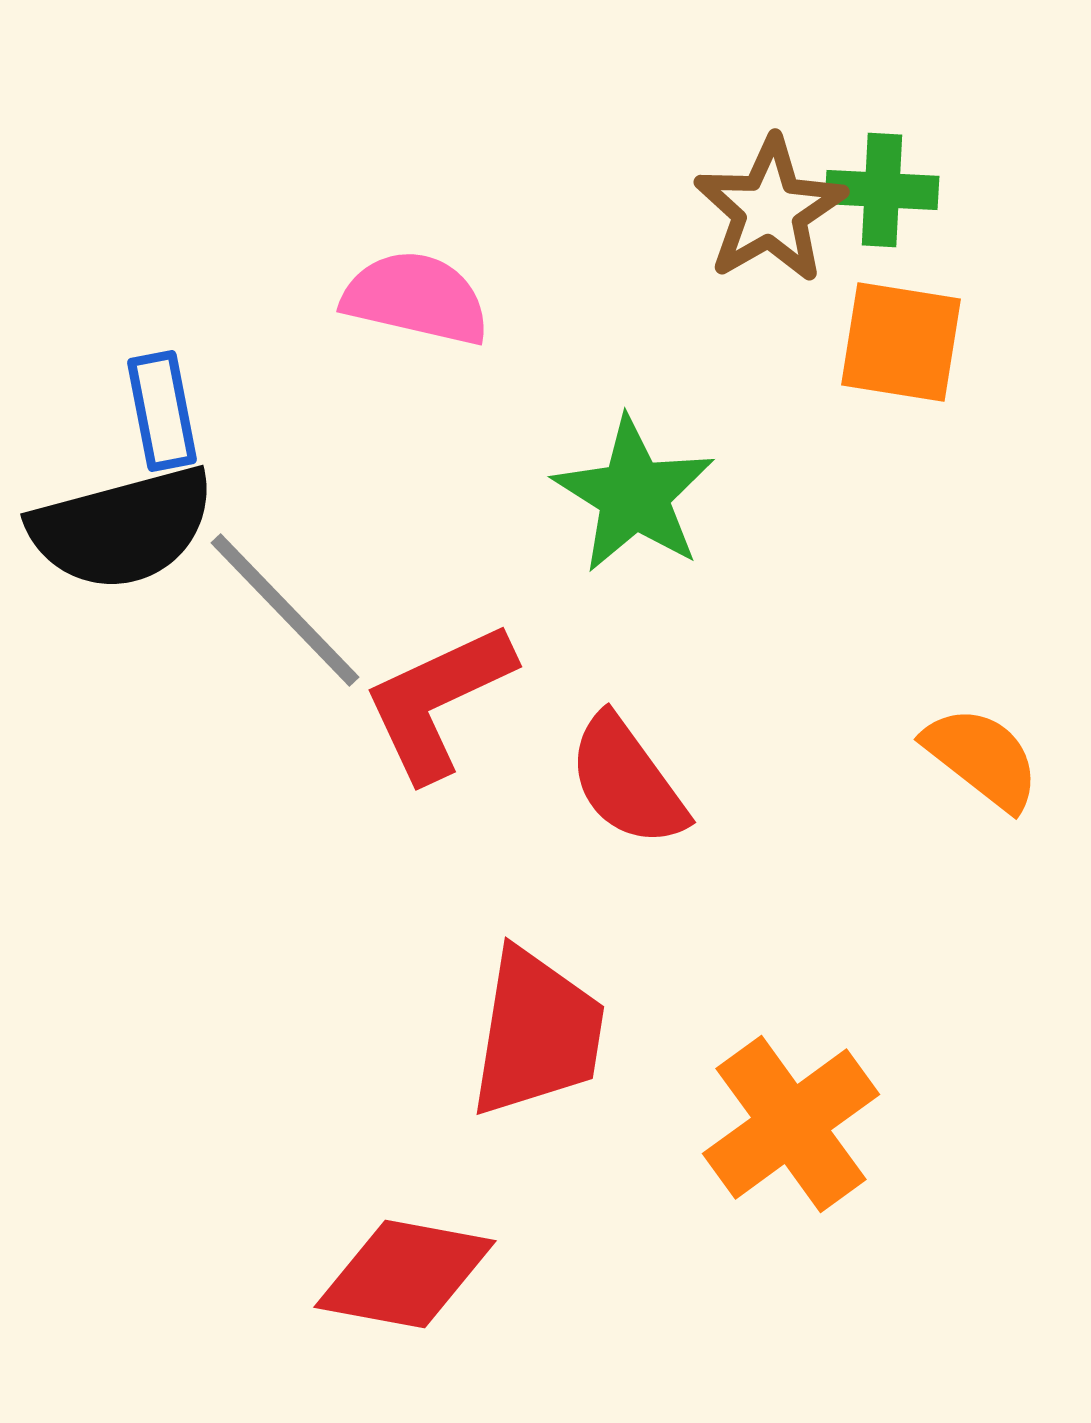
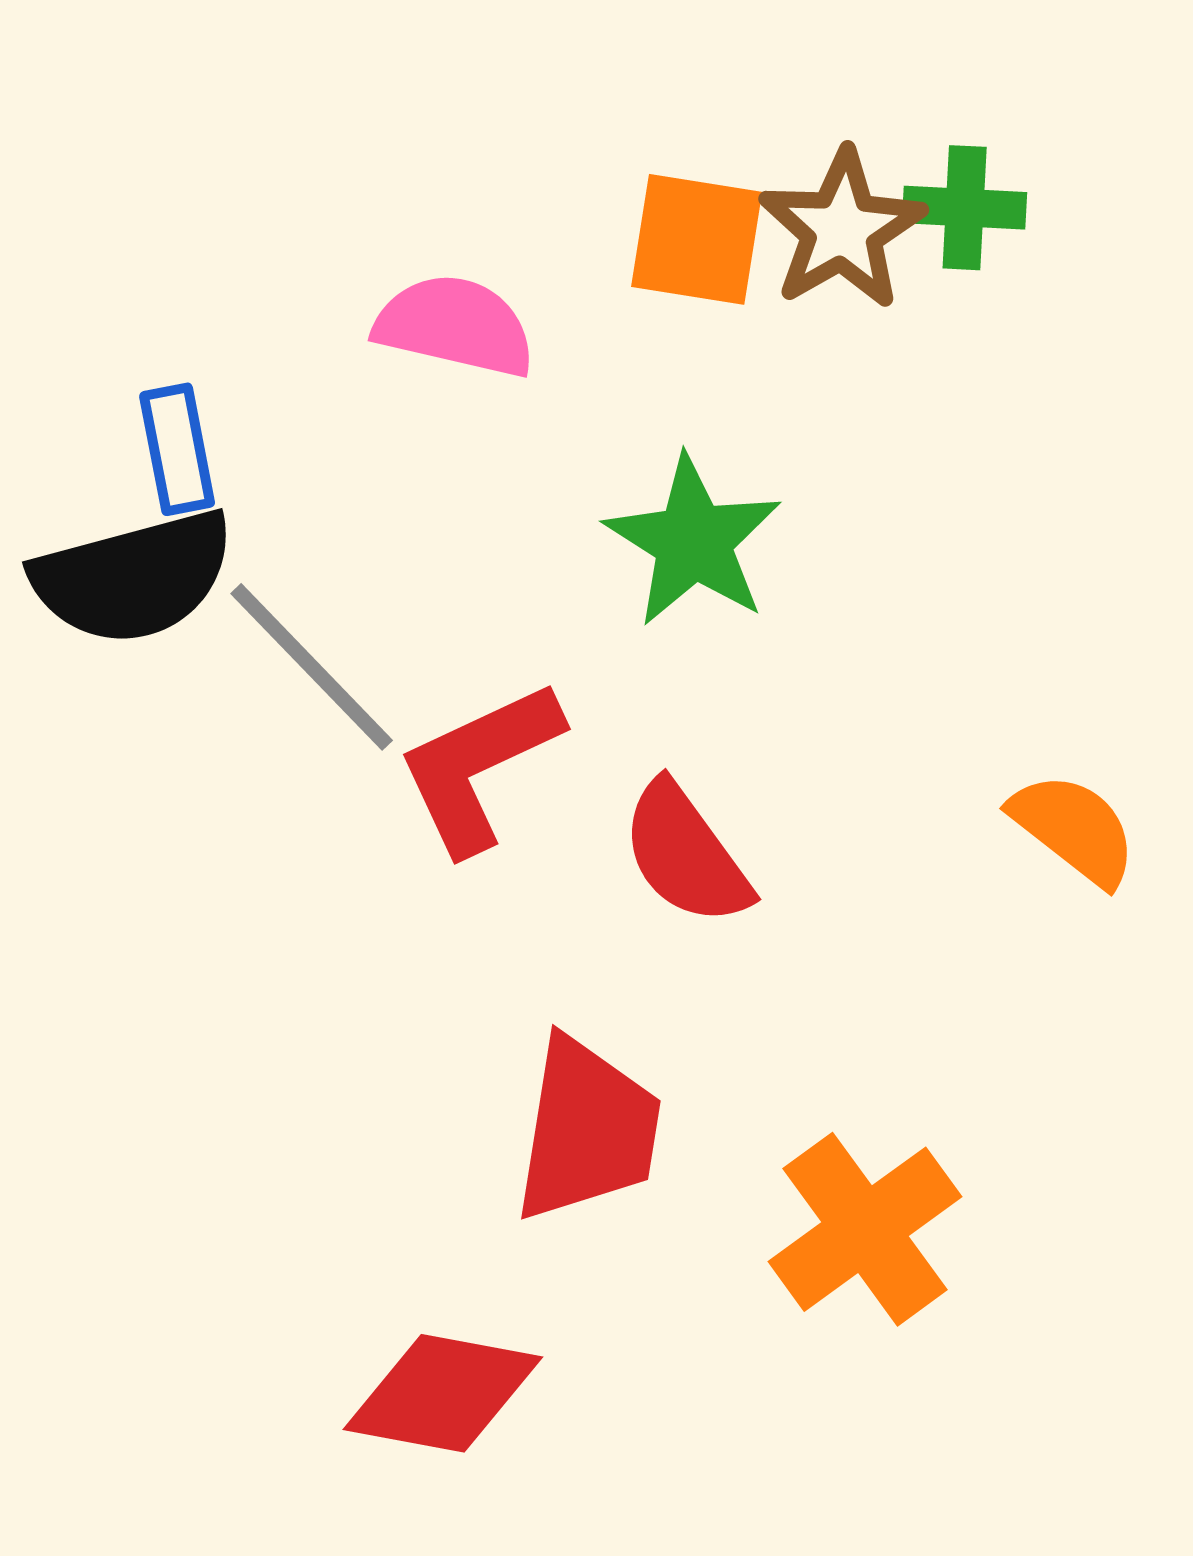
orange square: (901, 342) -> (697, 239), moved

